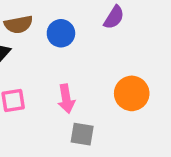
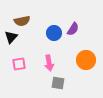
purple semicircle: (114, 17) -> (73, 29), moved
blue circle: (61, 33) -> (54, 33), moved

